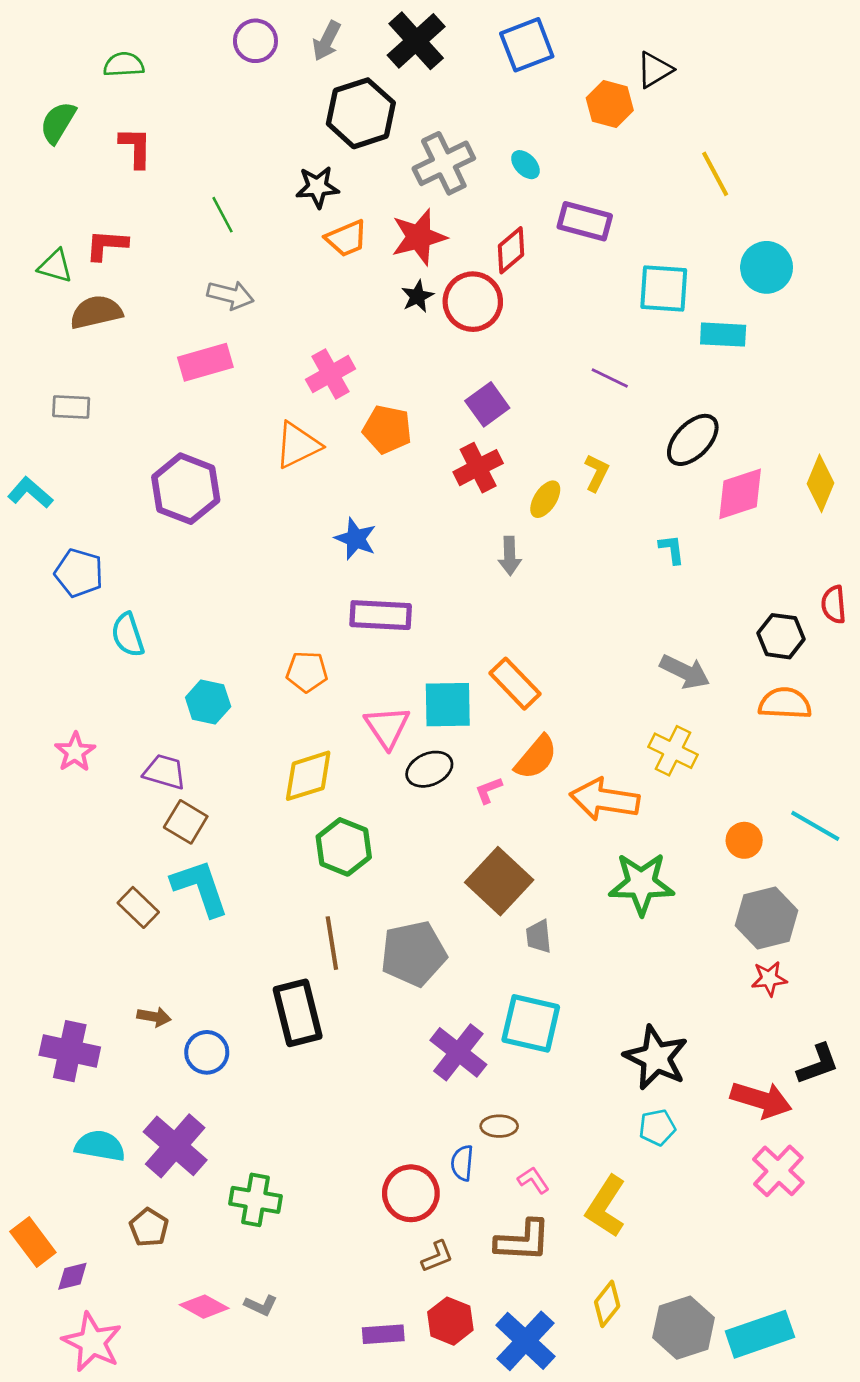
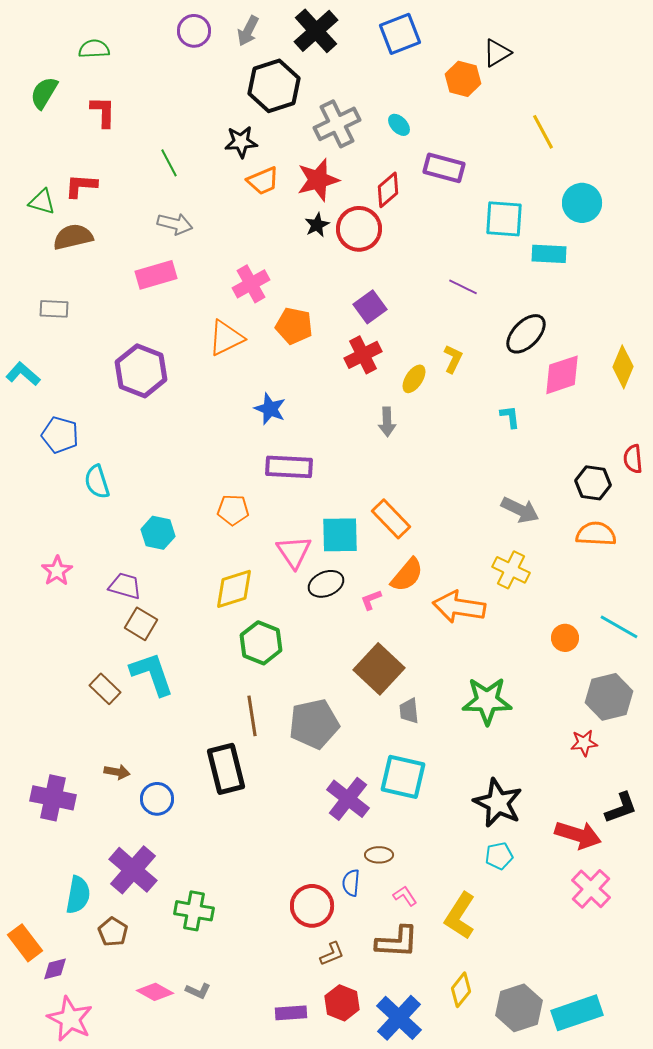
green star: (641, 884) -> (487, 701), moved
gray hexagon: (767, 918) -> (609, 697), moved
cyan semicircle: (100, 1146) -> (78, 895), moved, turned 90

